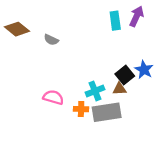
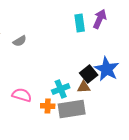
gray semicircle: (51, 40) -> (20, 41), turned -56
blue star: (144, 70) -> (107, 69), size x1.4

